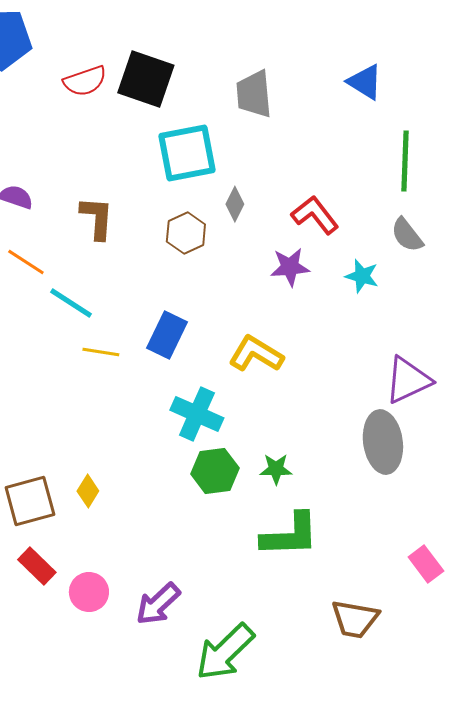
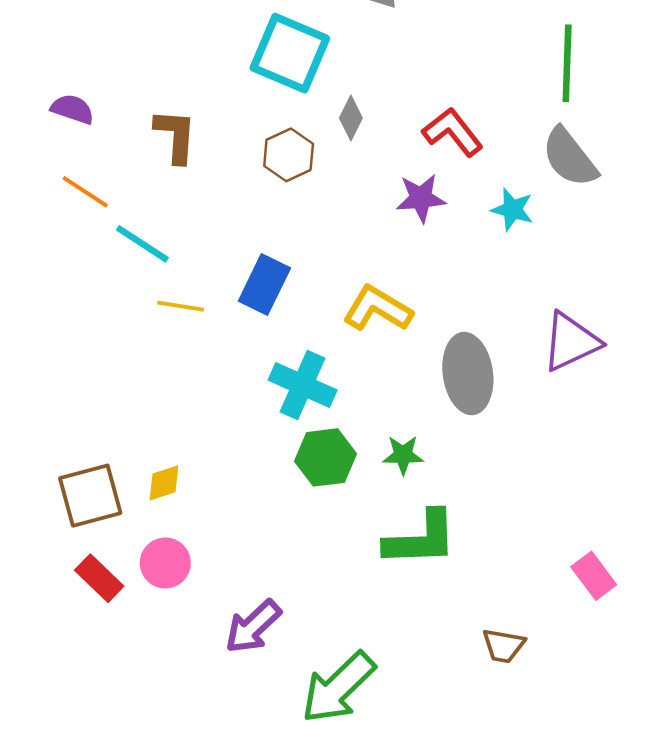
cyan square: (187, 153) -> (290, 53), turned 34
gray semicircle: (407, 235) -> (570, 157), size x1.4
gray ellipse: (383, 442) -> (468, 374), moved
yellow diamond: (88, 491) -> (164, 483), turned 40
pink circle: (89, 592) -> (165, 563), moved
brown trapezoid: (355, 619) -> (503, 646), size x0.7

